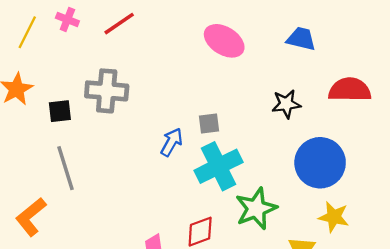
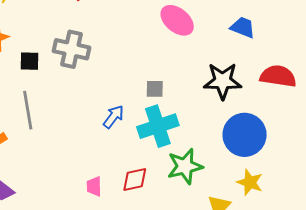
black star: (286, 104) -> (223, 81), size x1.5
blue arrow: (172, 142) -> (114, 117), moved

